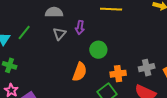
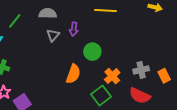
green line: (24, 33) -> (15, 21), moved
orange cross: (118, 74) -> (112, 76), turned -35

